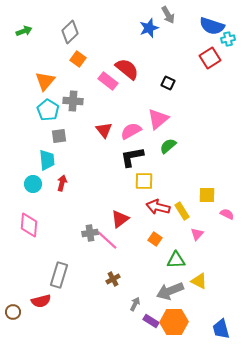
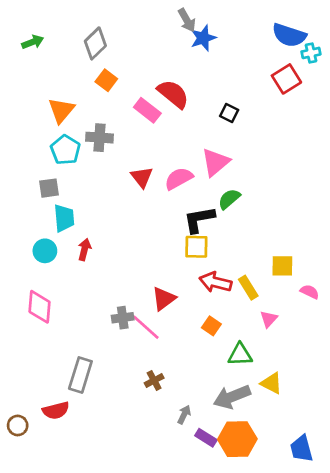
gray arrow: (168, 15) -> (187, 20), moved
gray square: (59, 136) -> (49, 188), moved
black L-shape: (132, 157) -> (199, 219), moved

